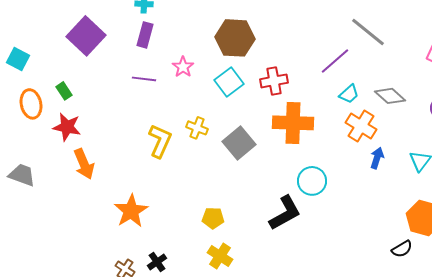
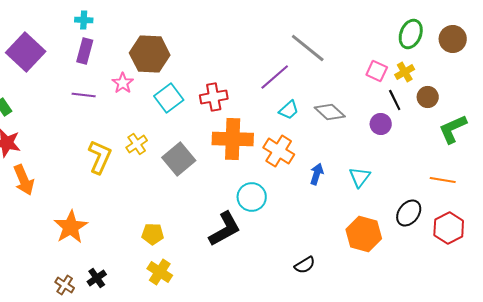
brown hexagon: (235, 38) -> (150, 54), moved
orange cross: (361, 126) -> (279, 151), moved
yellow cross: (197, 128) -> (137, 144), turned 35
black semicircle: (402, 249) -> (305, 265), moved

